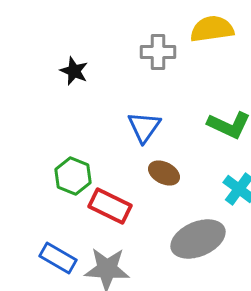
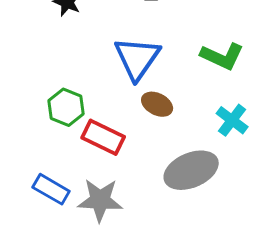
blue triangle: (144, 127) -> (137, 58), size x1.4

